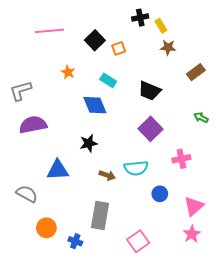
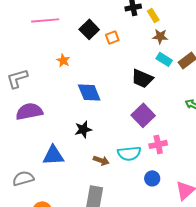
cyan rectangle: (108, 80) -> (164, 59), moved
pink cross: (181, 159) -> (158, 144), moved
gray semicircle: (27, 194) -> (23, 178), turned -45

